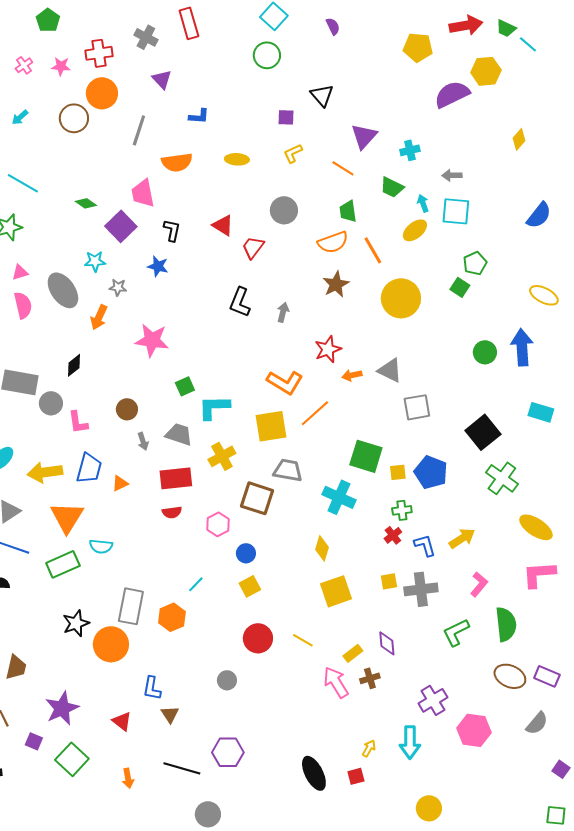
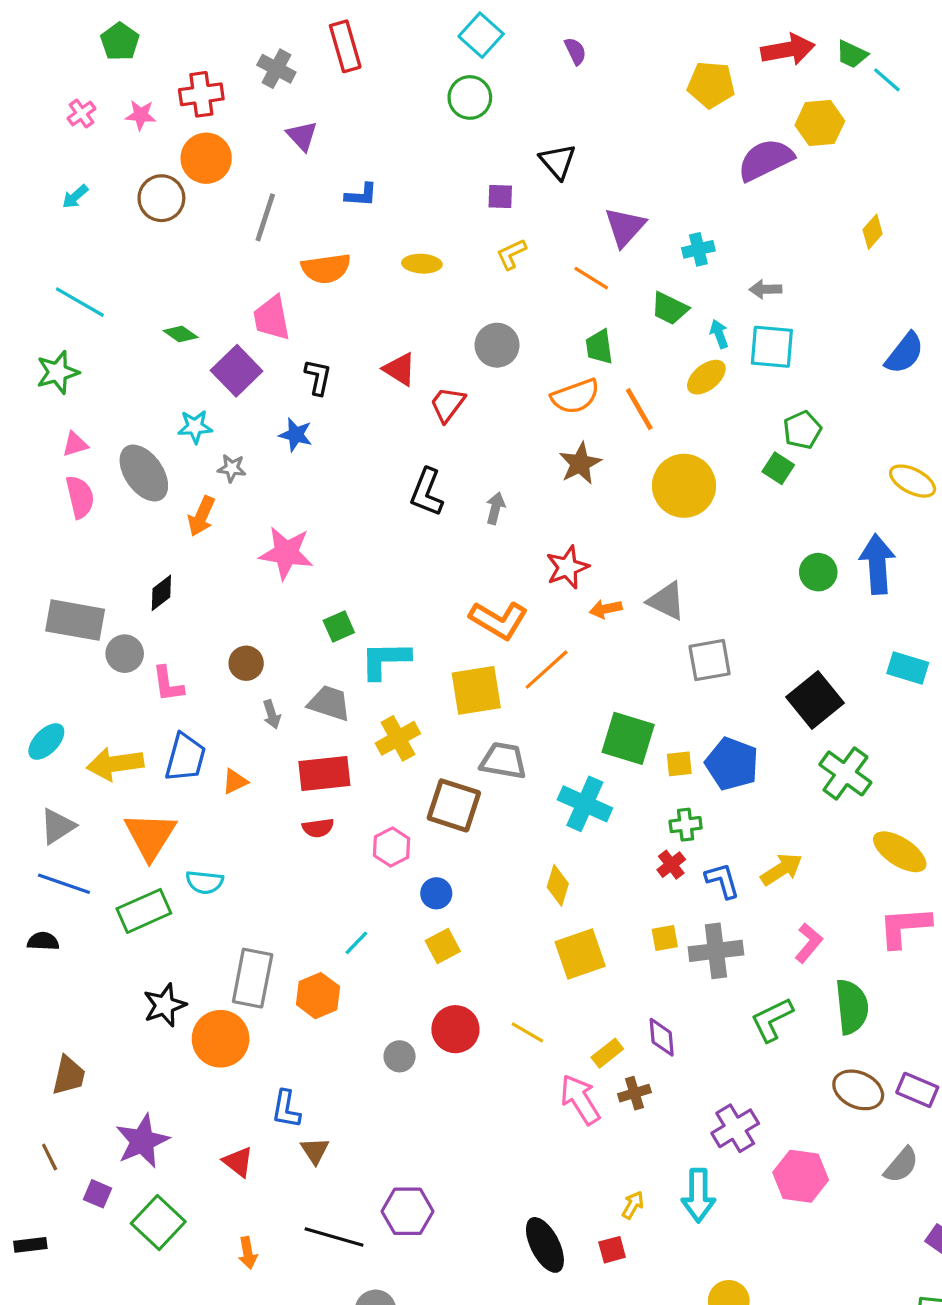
gray circle: (227, 680) -> (400, 1056), moved

